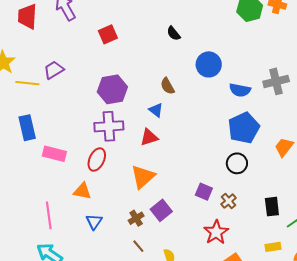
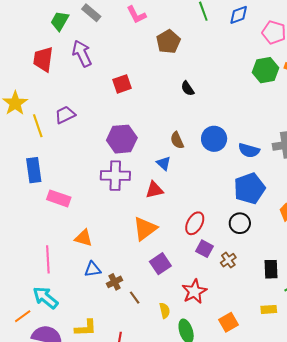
blue circle: (209, 64) -> (214, 139), moved
yellow line: (27, 83) -> (38, 126), turned 60
red ellipse: (97, 159) -> (195, 223), moved
brown cross: (136, 218) -> (115, 282), moved
blue triangle: (94, 222) -> (93, 269), turned 42
red star: (216, 232) -> (194, 291), moved

